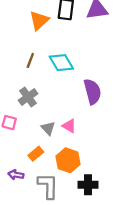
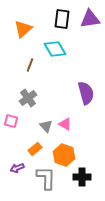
orange triangle: (39, 20) -> (23, 29), moved
cyan diamond: (61, 63) -> (55, 49), moved
purple arrow: (16, 175) -> (17, 168), turned -32

